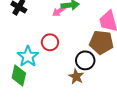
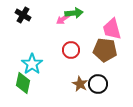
red circle: (50, 42) -> (71, 50), moved
black circle: (85, 60) -> (98, 84), moved

